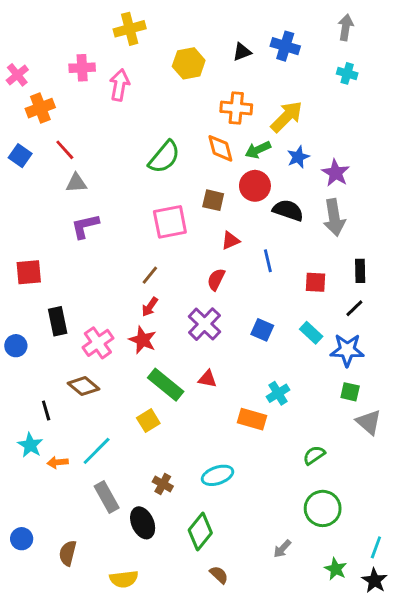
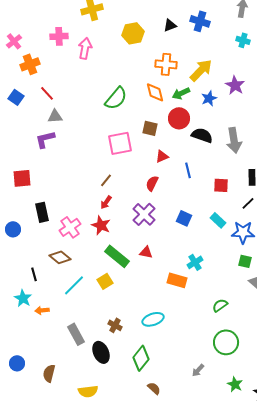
purple star: (336, 173) -> (235, 85), moved
purple L-shape: (85, 226) -> (45, 139), moved
cyan line: (97, 451) -> (74, 285), moved

